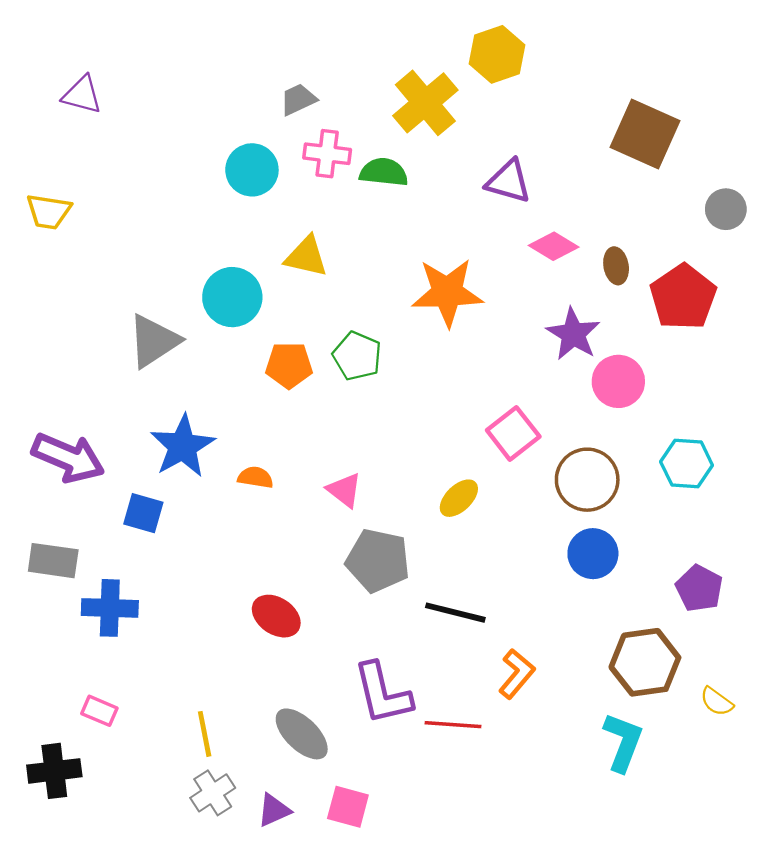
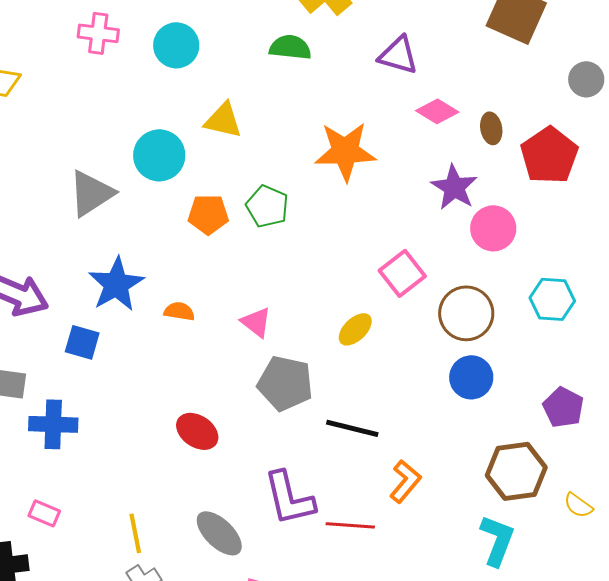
pink cross: (327, 154) -> (98, 33), moved

